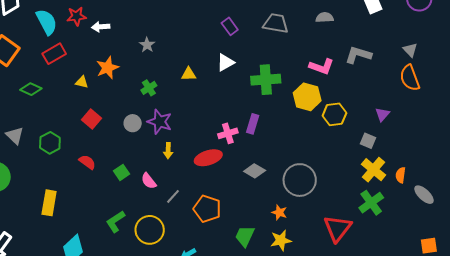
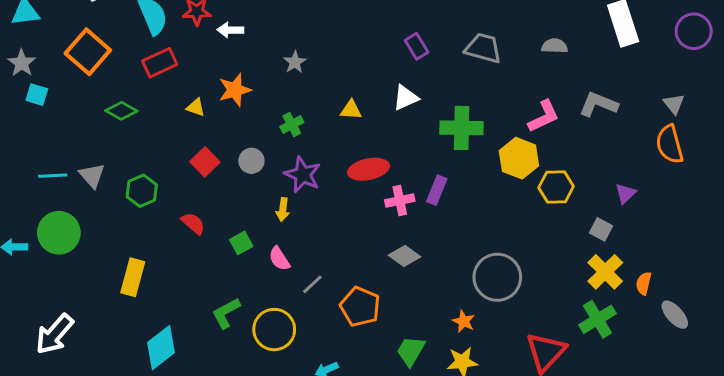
pink L-shape: (322, 67) -> (544, 116), turned -50
gray circle: (133, 123) -> (251, 161), moved
yellow arrow: (168, 151) -> (283, 210), moved
red ellipse: (208, 158) -> (369, 169), moved
gray diamond: (255, 171) -> (404, 256), moved

